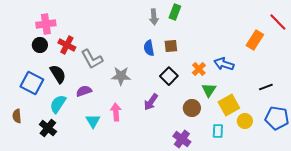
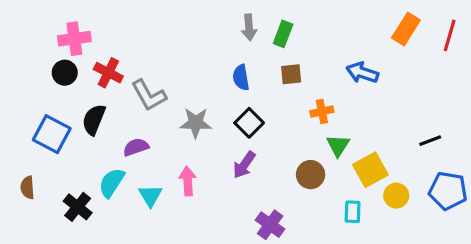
green rectangle: (175, 12) -> (283, 34), moved
red line: (278, 22) -> (450, 35), turned 60
orange rectangle: (255, 40) -> (406, 29), moved
brown square: (171, 46) -> (291, 74), moved
blue arrow: (224, 64) -> (362, 73), moved
orange cross: (199, 69) -> (322, 111), turned 32
black semicircle: (58, 74) -> (94, 120), turned -126
black square: (169, 76) -> (249, 123), moved
cyan semicircle: (58, 104) -> (112, 183), moved
purple cross: (182, 139) -> (270, 225), moved

